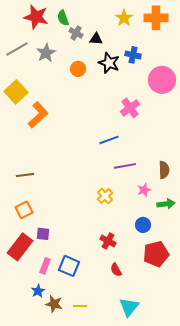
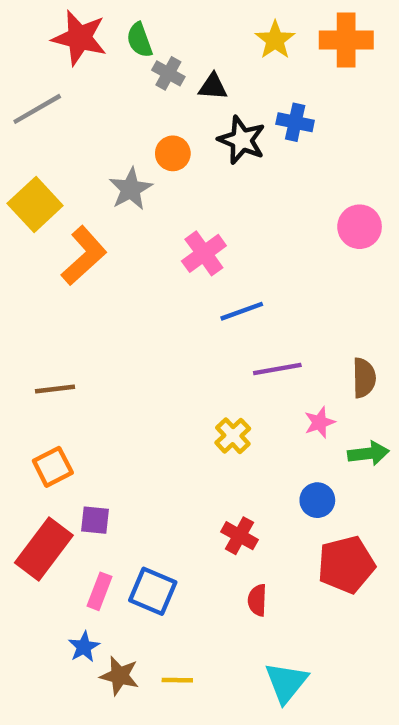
gray star: (46, 53) -> (131, 189), moved
pink circle: (162, 80) -> (360, 227), moved, size x0.7
pink cross: (130, 108) -> (204, 253), moved
red semicircle: (116, 270) -> (257, 600), turned 32

